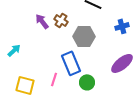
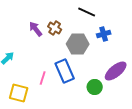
blue cross: (122, 26) -> (104, 34), moved
pink line: (54, 79) -> (43, 78), moved
green circle: (87, 82) -> (95, 87), moved

